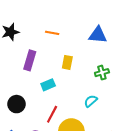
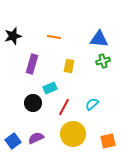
green cross: (102, 73) -> (103, 61), moved
black circle: (17, 104) -> (33, 103), moved
red line: (52, 114) -> (64, 107), moved

